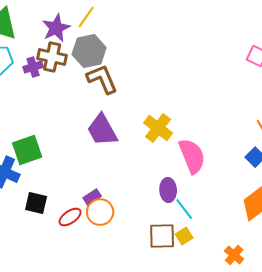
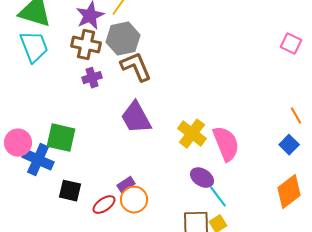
purple cross: (33, 67) -> (92, 78), moved
yellow cross: (158, 128) -> (192, 134), moved
green square: (27, 150) -> (61, 138), turned 32
purple ellipse: (168, 190) -> (202, 178), turned -55

